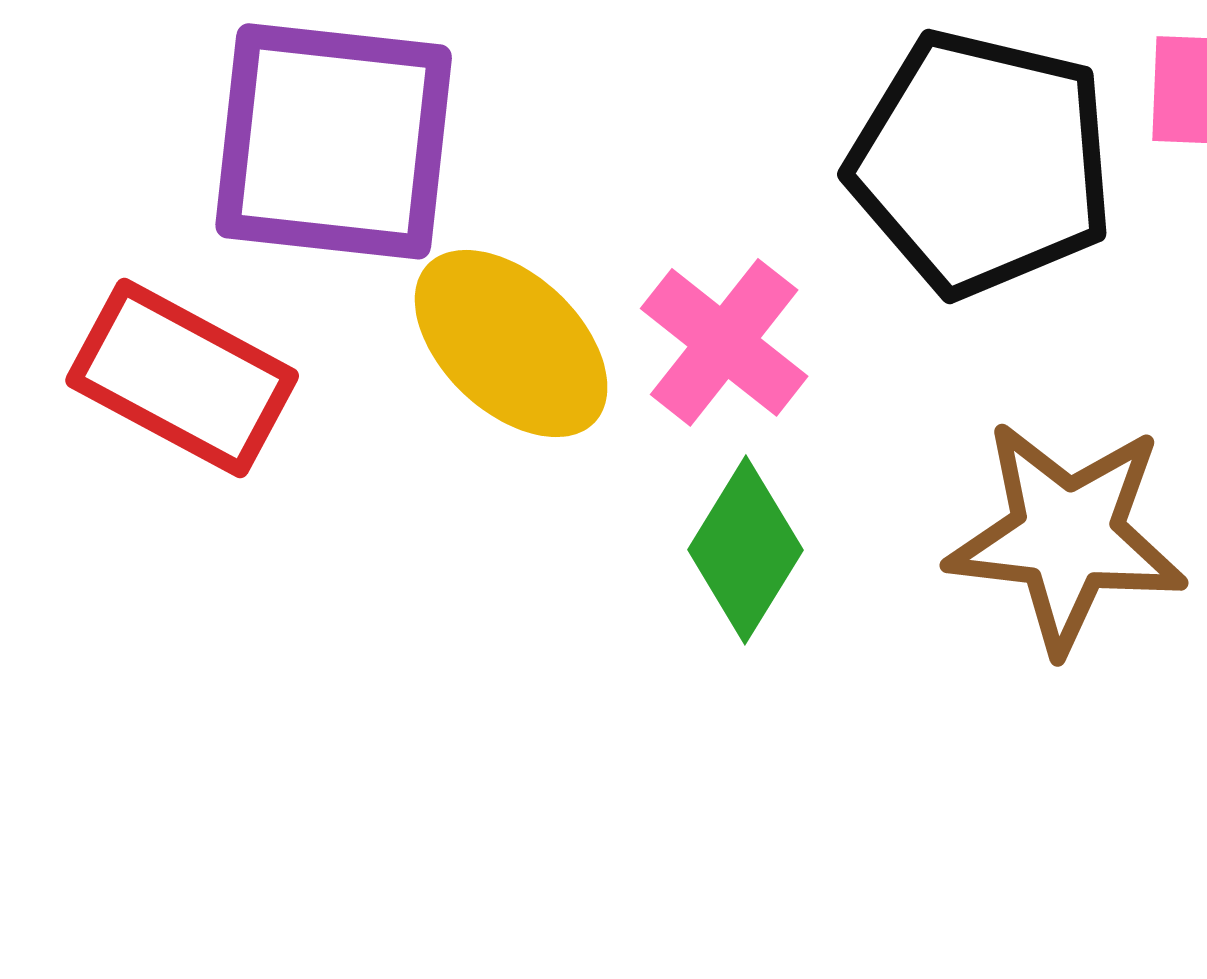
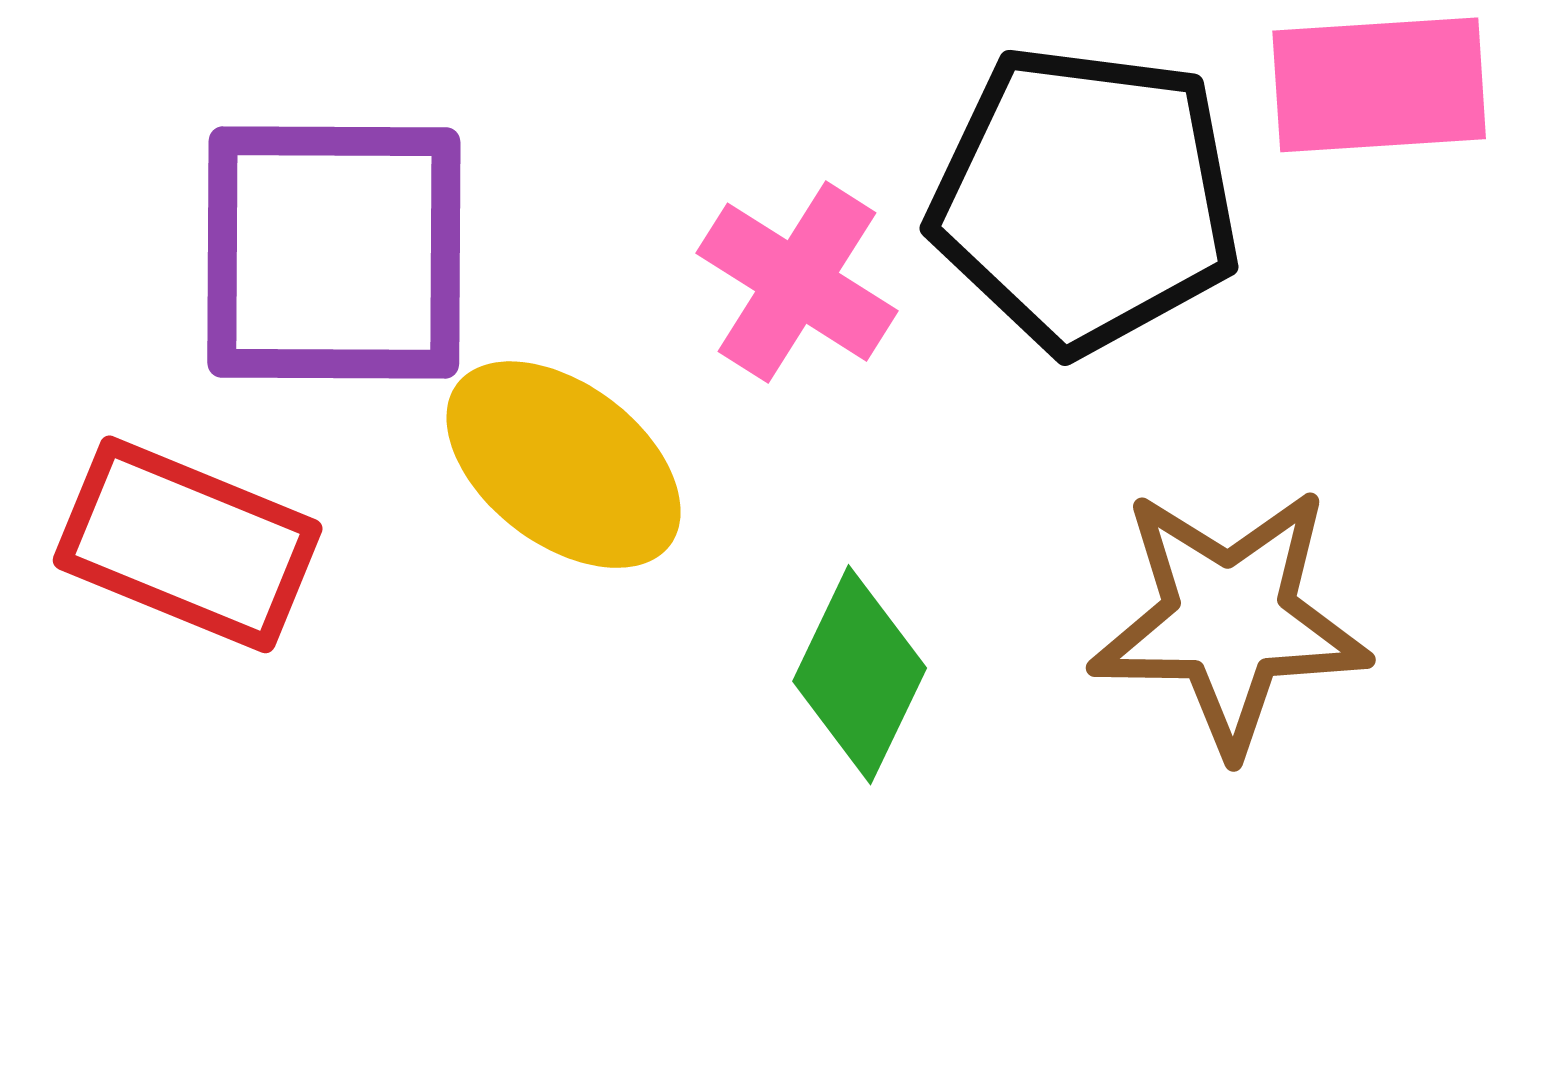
pink cross: (724, 342) -> (797, 282), moved

